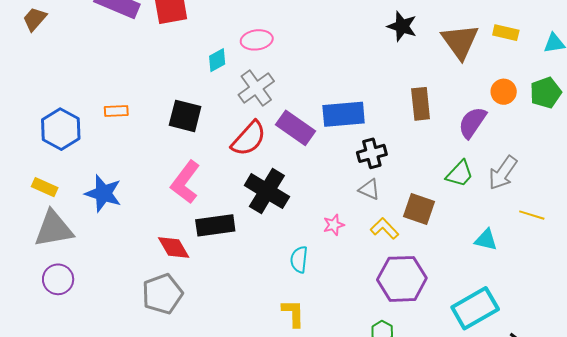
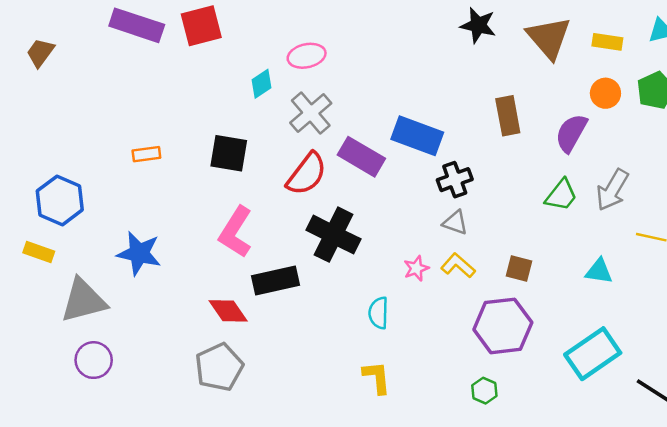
yellow rectangle: (506, 33) -> (607, 42), moved
blue rectangle: (344, 114) -> (417, 136), turned 30
blue hexagon: (61, 129) -> (60, 200), moved
yellow rectangle: (45, 187) -> (39, 252), moved
brown square: (419, 209) -> (519, 268), moved, size x0.7
yellow L-shape: (385, 229) -> (458, 266), moved

